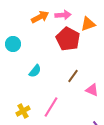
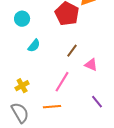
cyan circle: (13, 44) -> (22, 19), moved
pink line: (51, 107) -> (62, 82), moved

